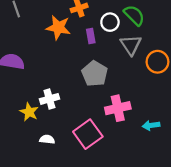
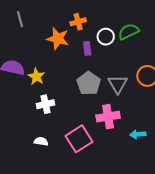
green semicircle: (134, 15) -> (129, 32), turned -75
gray triangle: (131, 45) -> (118, 84), moved
yellow star: (29, 112) -> (36, 77), moved

